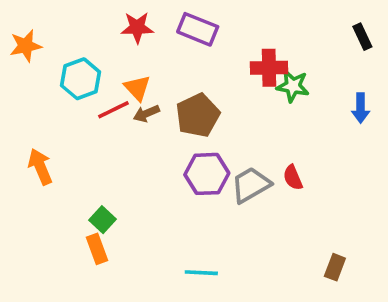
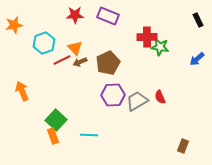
blue arrow: (361, 108) -> (197, 59), turned 49
green square: (102, 220) -> (56, 120), size x1.5
cyan line: (201, 273) -> (89, 135), moved

